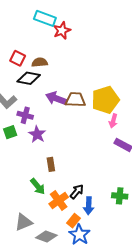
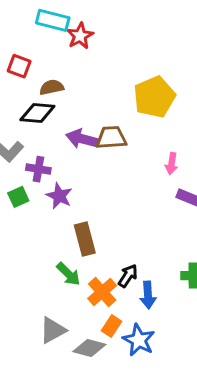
red square: (18, 58) -> (19, 66), moved
yellow pentagon: (105, 100) -> (154, 97), moved
brown rectangle: (51, 164) -> (85, 239), size x1.5
orange rectangle: (74, 221) -> (112, 326), moved

